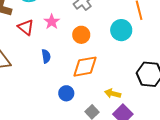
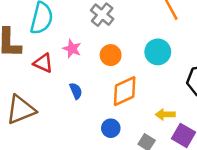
cyan circle: (121, 30) -> (158, 52), moved

